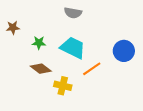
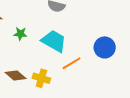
brown diamond: (41, 69) -> (16, 75), moved

